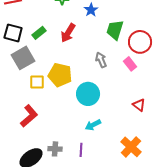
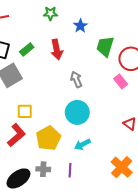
red arrow: (68, 33) -> (57, 50), turned -42
gray arrow: (101, 60) -> (76, 79), moved
yellow pentagon: (60, 75) -> (48, 138), moved, turned 30
yellow square: (37, 82) -> (25, 111), moved

